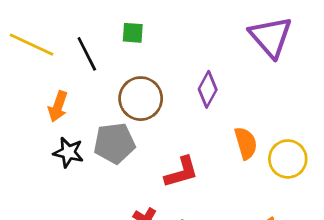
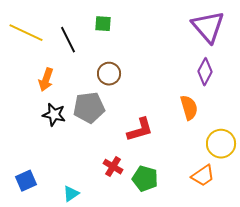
purple diamond: (208, 89) -> (205, 72), moved
brown circle: (141, 99) -> (109, 74), size x0.7
yellow circle: (288, 159) -> (221, 144), moved

